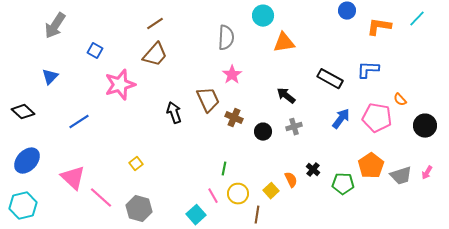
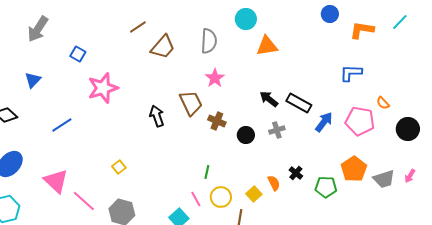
brown trapezoid: (155, 55) -> (163, 47), moved
black rectangle: (330, 79) -> (299, 103), moved

